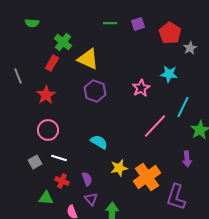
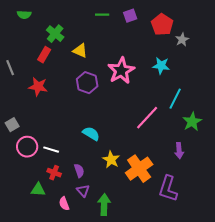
yellow triangle: (88, 59) -> (80, 51), size x0.7
pink star: (141, 88) -> (121, 71), moved, size x1.5
red star: (46, 95) -> (38, 87), turned -30
pink circle: (48, 130) -> (27, 147), moved
gray square: (35, 162) -> (12, 125), moved
yellow star: (119, 168) -> (111, 160), turned -30

